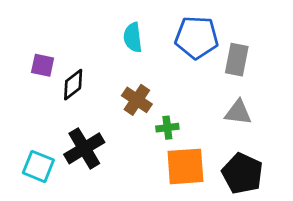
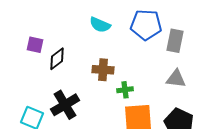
cyan semicircle: (133, 37) -> (100, 25), turned -60
brown cross: (137, 100) -> (103, 70), turned -30

